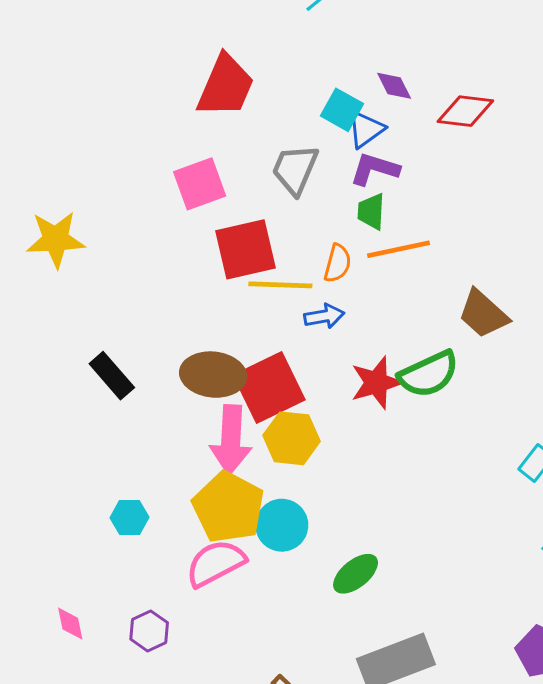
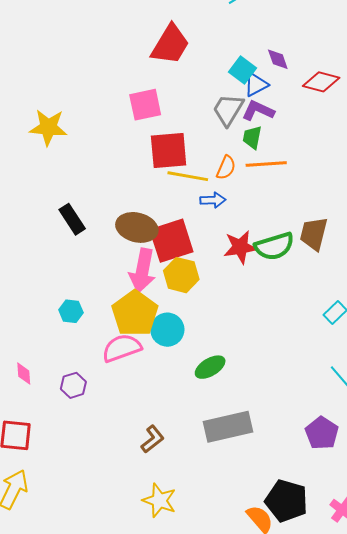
gray trapezoid: (295, 169) -> (228, 110), moved
brown trapezoid: (483, 314) -> (314, 234), moved, turned 54

